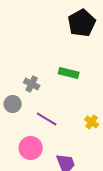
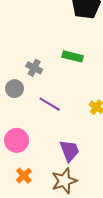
pink circle: (31, 148) -> (17, 140), moved

